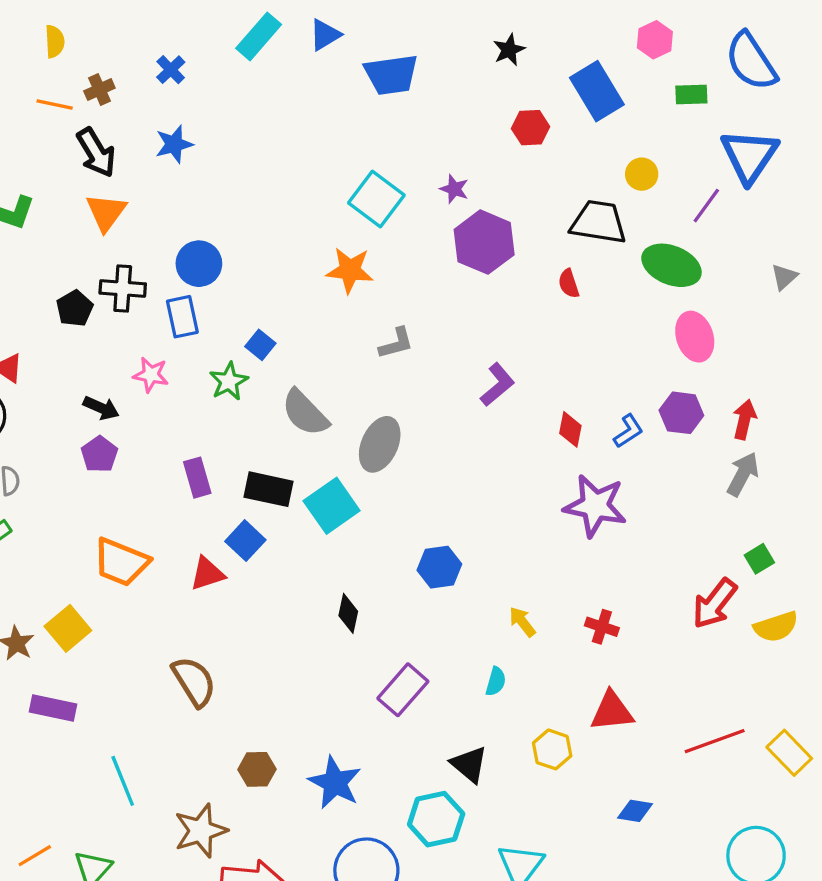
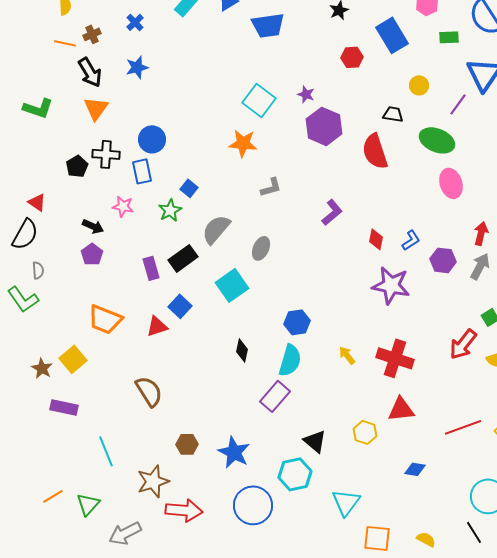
black trapezoid: (599, 222) -> (393, 114), size x0.6
red semicircle: (569, 284) -> (375, 151), size x2.0
gray semicircle: (305, 413) -> (216, 229), turned 84
purple hexagon: (681, 413) -> (443, 260), moved
gray ellipse: (380, 444) -> (261, 248), size x0.7
black rectangle: (269, 489) -> (183, 258), moved, turned -48
red cross: (602, 627) -> (395, 358), size x1.8
cyan semicircle: (496, 681) -> (290, 360), moved, size x1.8

